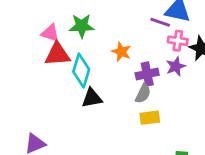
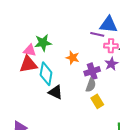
pink triangle: (50, 33) -> (30, 50), moved
black triangle: (92, 98) -> (56, 92), turned 42
yellow rectangle: (150, 118) -> (97, 101), turned 72

